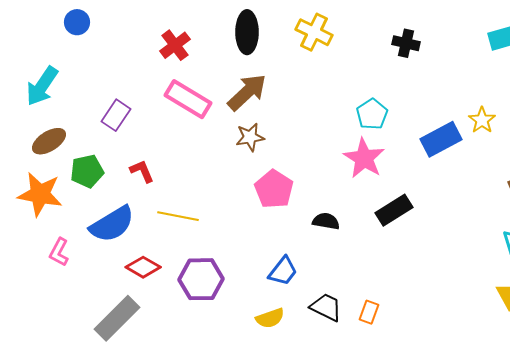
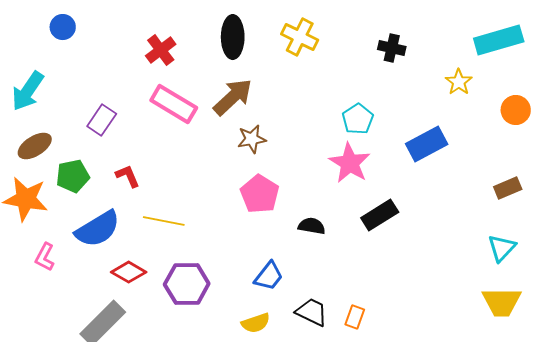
yellow star: (482, 120) -> (459, 82), moved
brown star: (250, 137) -> (252, 139), moved

